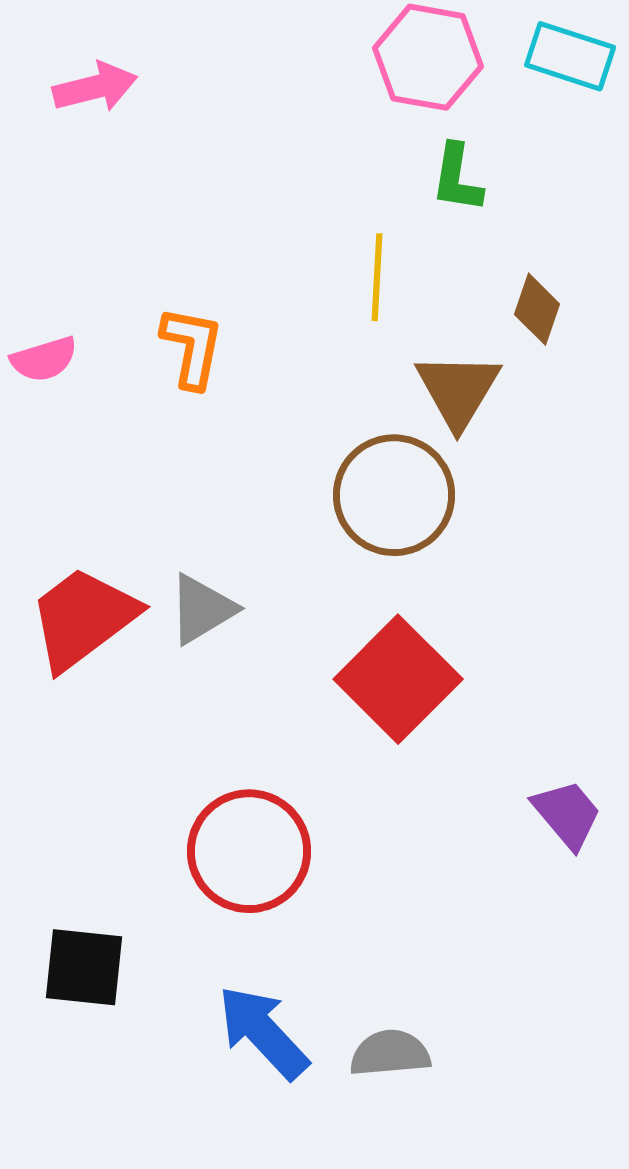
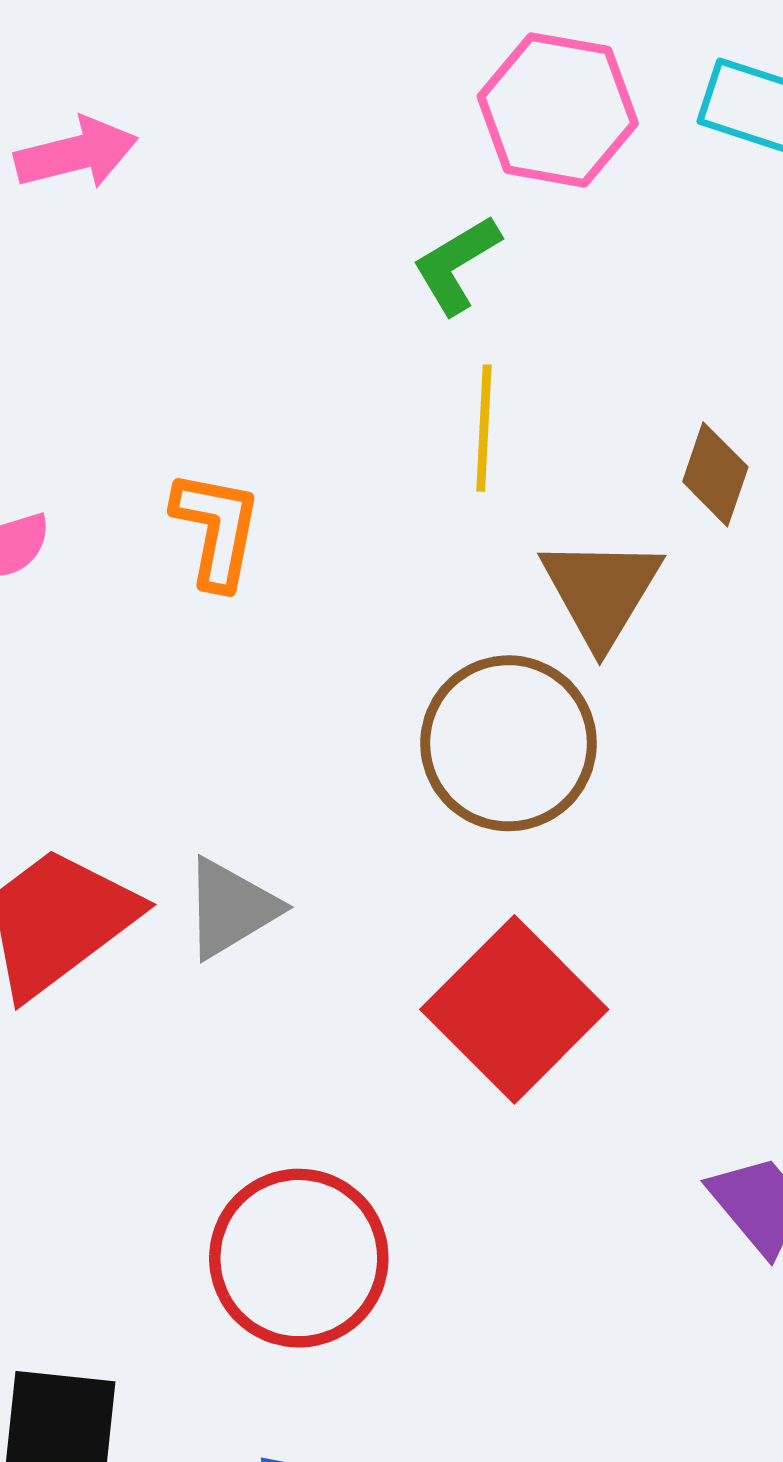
green L-shape: (457, 178) -> (456, 265), moved, turned 50

